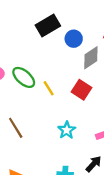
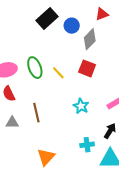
green ellipse: (24, 77) -> (35, 68), turned 40
brown line: (16, 128) -> (36, 113), turned 30

